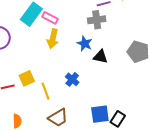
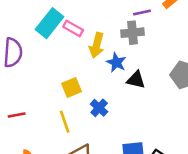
yellow arrow: (53, 39) -> (97, 45), moved
yellow square: (27, 78) -> (71, 88), moved

